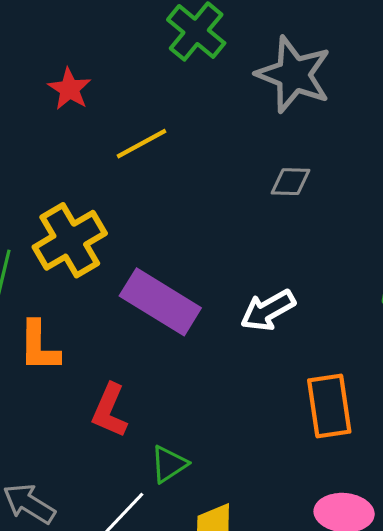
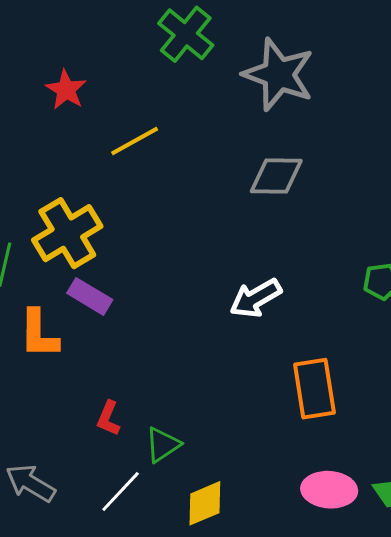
gray diamond: (290, 182) -> (276, 176), size x1.4
purple rectangle: (160, 302) -> (90, 296), moved, size x0.6
red L-shape: (110, 411) -> (108, 418), moved, size x0.7

